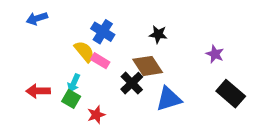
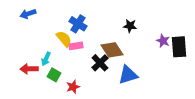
black star: (158, 34) -> (130, 26), moved
pink rectangle: (100, 61) -> (76, 46), turned -40
cyan arrow: (74, 83) -> (46, 59), moved
black rectangle: (231, 94) -> (179, 47), moved, turned 45

